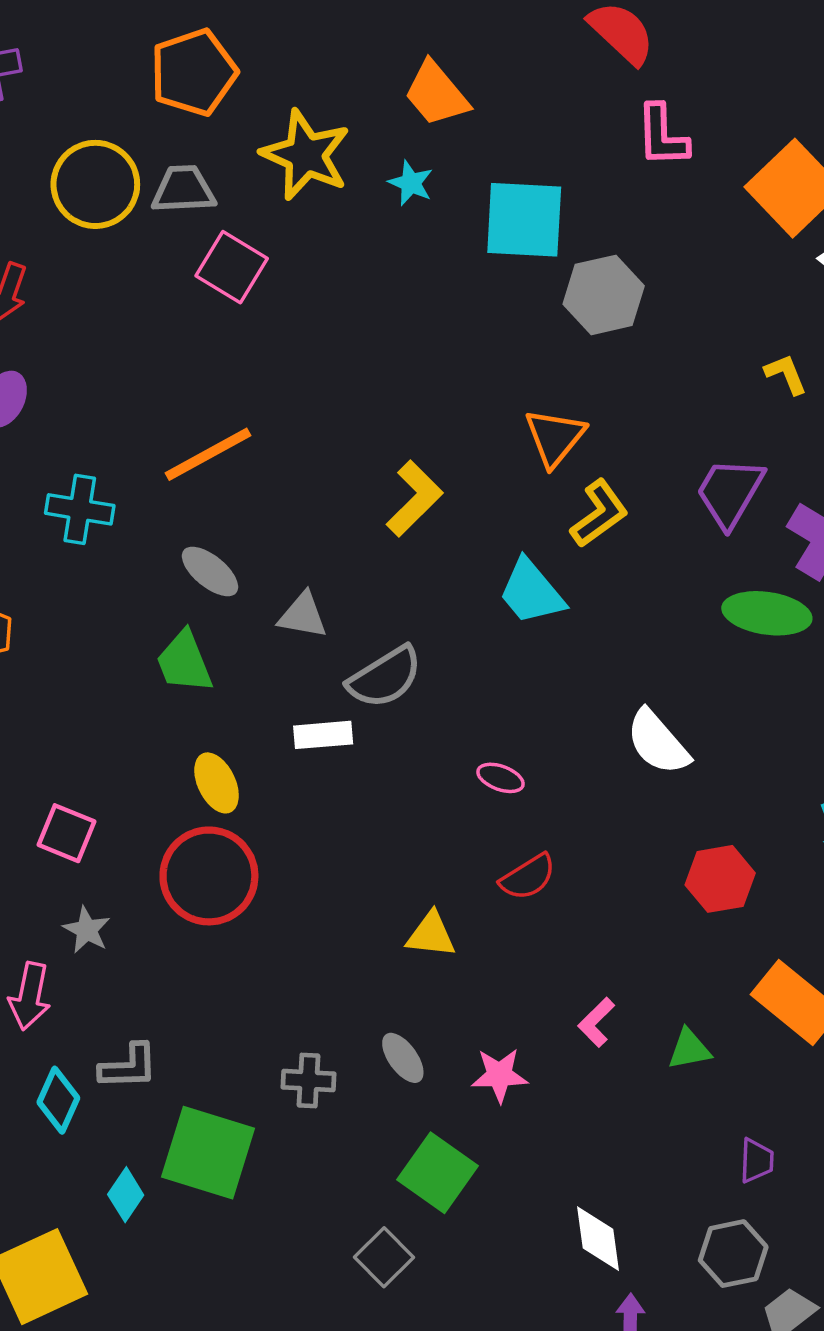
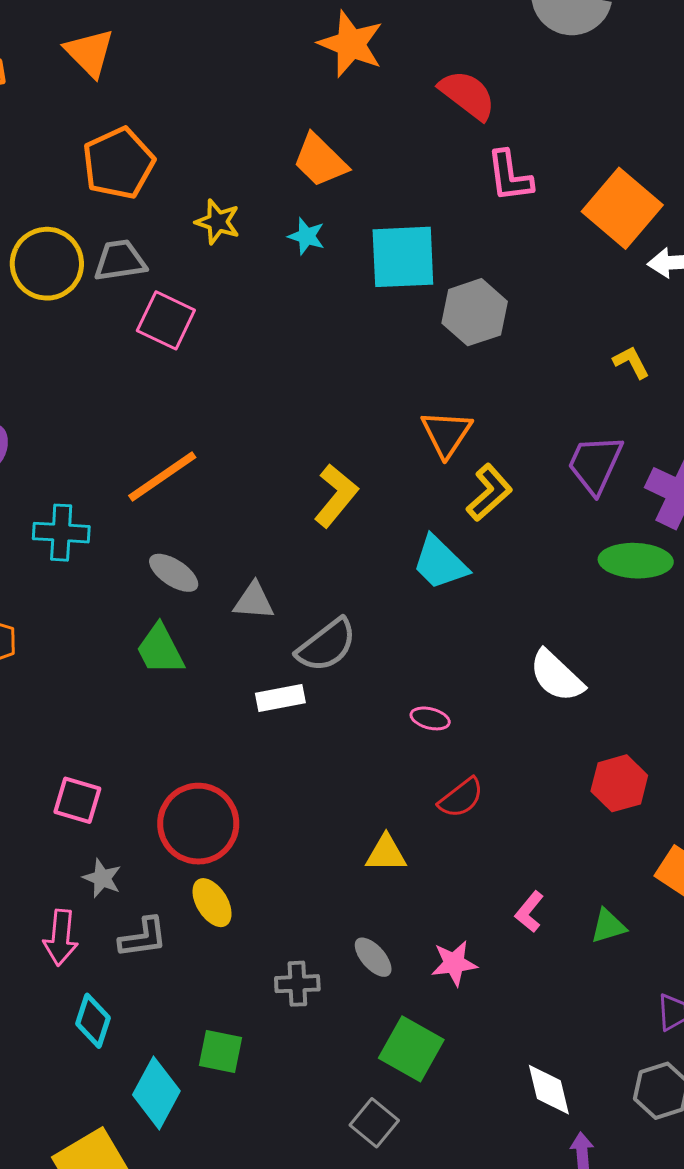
yellow star: (306, 155) -> (218, 222), size x0.6
yellow ellipse: (217, 783) -> (212, 903), moved
gray L-shape: (129, 1067) -> (143, 938), moved
green square: (208, 1153) -> (221, 1051), size x0.6
cyan diamond: (126, 1195) -> (156, 1093), size x1.6

